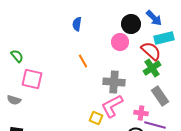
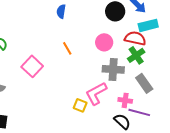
pink circle: (120, 42) -> (104, 42), moved
red semicircle: (151, 51) -> (135, 38), turned -30
pink square: (32, 79) -> (32, 66), moved, turned 30
gray cross: (114, 82) -> (113, 69), moved

